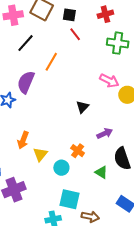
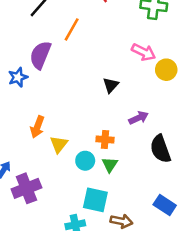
orange cross: (78, 151) -> (105, 139), turned -32
green triangle: (101, 172) -> (110, 165), moved, turned 32

